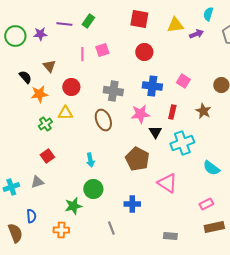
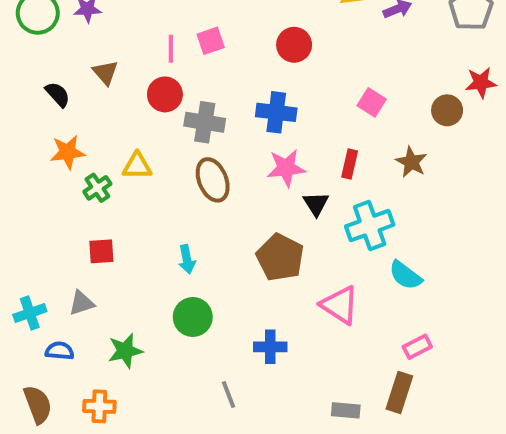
blue cross: (152, 86) -> (276, 112), moved
red circle: (71, 87) -> (165, 94), moved
gray cross: (113, 91) -> (205, 122), moved
orange star: (39, 94) -> (68, 152), moved
red square: (47, 156) -> (101, 251), turned 32
cyan semicircle: (211, 168) -> (405, 275), moved
green star: (73, 206) -> (125, 351), moved
blue semicircle: (31, 216) -> (60, 351), moved, turned -80
brown rectangle: (214, 227) -> (399, 393), moved, turned -60
orange cross: (61, 230) -> (99, 406), moved

